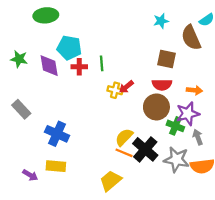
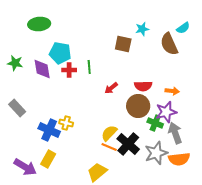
brown square: (166, 59) -> (123, 44), moved
yellow cross: (115, 90) -> (66, 123), moved
gray arrow: (198, 137) -> (175, 133), size x1.5
gray star: (177, 159) -> (156, 153), turned -30
yellow rectangle: (56, 166) -> (48, 159), turned -66
purple arrow: (30, 175) -> (25, 167), size x1.6

